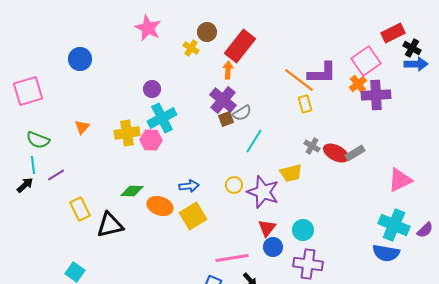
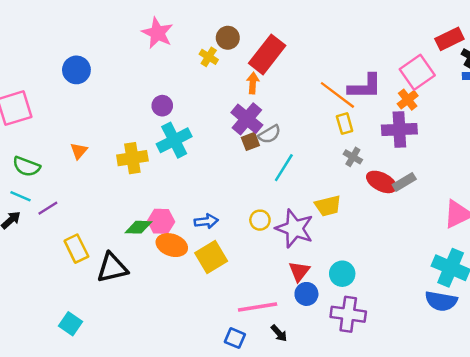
purple cross: (376, 95) -> (399, 130), moved
pink hexagon: (151, 140) -> (161, 221), moved
gray cross: (312, 146) -> (353, 157), moved
cyan line: (33, 165) -> (20, 196), turned -60

